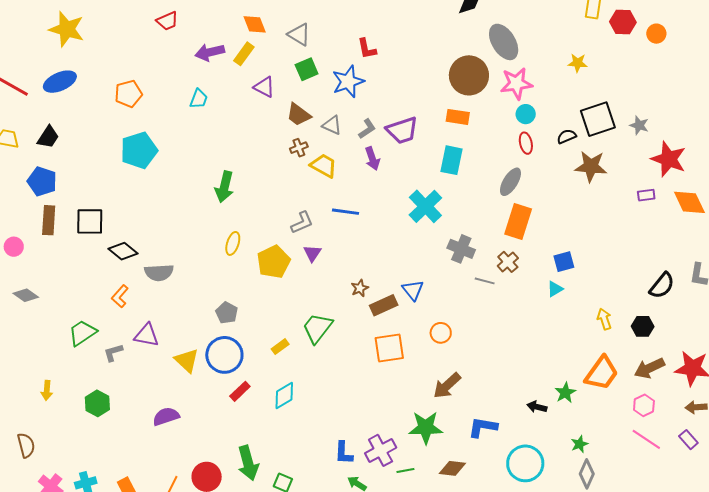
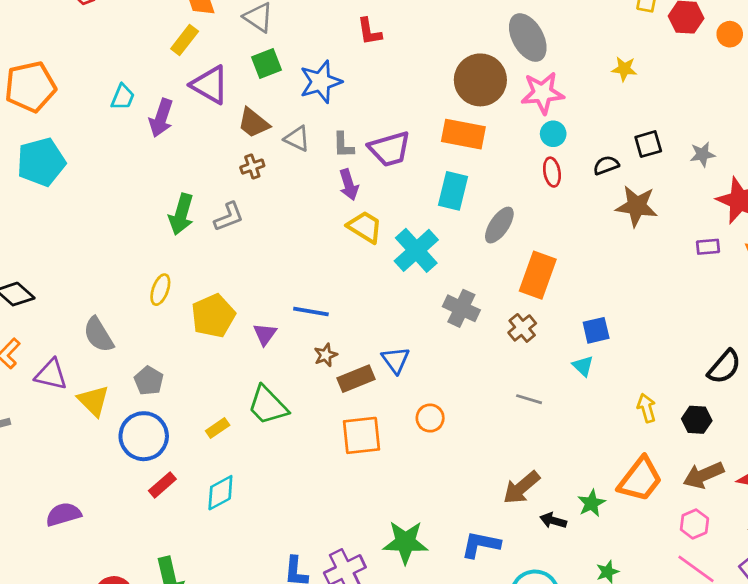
red L-shape: (367, 49) -> (369, 31), moved
purple arrow: (210, 52) -> (161, 118), moved, turned -60
purple triangle: (264, 87) -> (210, 85), size x1.4
orange pentagon: (128, 94) -> (30, 87), size x1.4
orange rectangle: (458, 117) -> (463, 134), size x1.4
black square: (598, 119) -> (648, 144), size x0.6
gray star: (639, 125) -> (702, 154), turned -30
gray L-shape: (367, 129) -> (343, 145), turned 120
yellow trapezoid: (324, 166) -> (365, 227), moved
gray ellipse: (510, 182) -> (499, 225), moved
green arrow: (224, 187) -> (181, 214), moved
blue line: (346, 212) -> (311, 312), moved
gray L-shape: (302, 223) -> (229, 217), moved
purple triangle: (312, 253) -> (265, 334), moved
gray semicircle: (159, 273) -> (98, 335), moved, turned 60
gray line: (485, 281) -> (529, 399), moved
cyan triangle: (555, 289) -> (583, 366), turned -48
green trapezoid: (317, 328) -> (268, 405), turned -84
purple triangle: (147, 335) -> (51, 374), moved
yellow triangle: (187, 360) -> (93, 401), moved
brown arrow: (447, 386) -> (521, 488), moved

